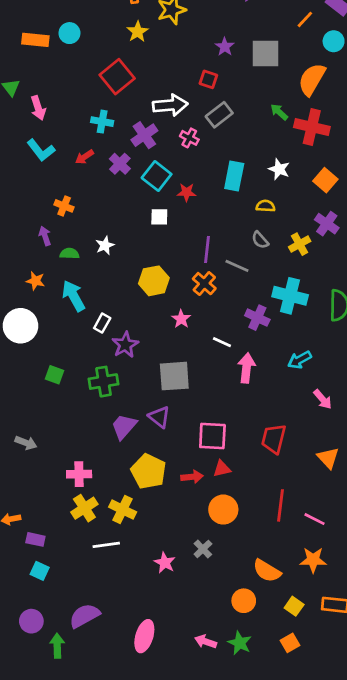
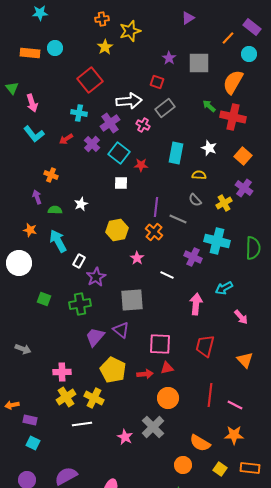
pink arrow: (246, 368) -> (196, 304), moved
gray cross: (203, 549) -> (153, 427), size x1.6

